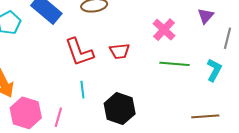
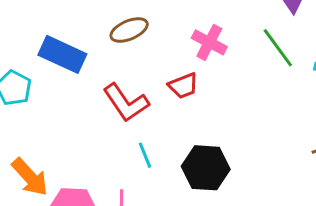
pink cross: (164, 30) -> (209, 42), moved
green line: (175, 64) -> (278, 48), moved, turned 64

